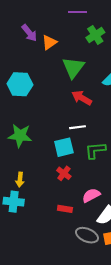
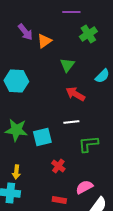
green triangle: (73, 68) -> (67, 65), size x0.7
cyan square: (64, 147) -> (42, 137), moved

